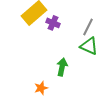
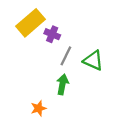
gray line: (88, 27) -> (66, 56), moved

